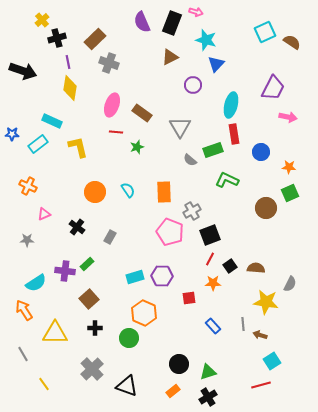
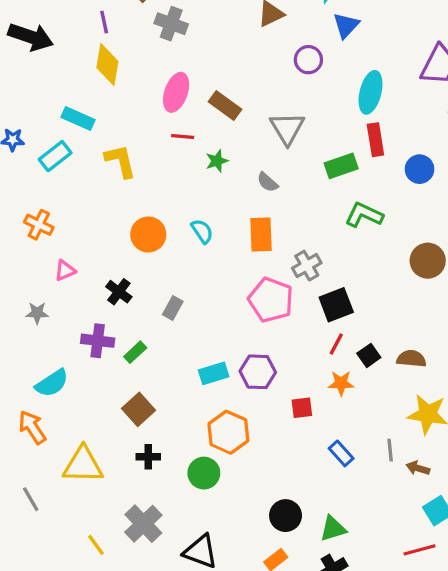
gray semicircle: (190, 160) -> (268, 182), moved
purple cross: (65, 271) -> (98, 341), moved
yellow line: (44, 384) -> (96, 545), moved

